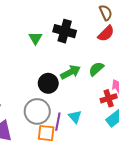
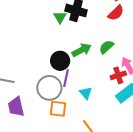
green triangle: (35, 38) -> (60, 17), moved
purple line: (58, 122) -> (66, 78), moved

